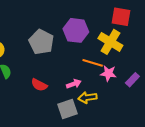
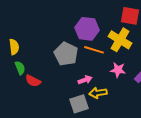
gray pentagon: (41, 42) -> (66, 54), moved
orange line: (93, 63) -> (94, 50), moved
red semicircle: (39, 85) -> (33, 81), moved

